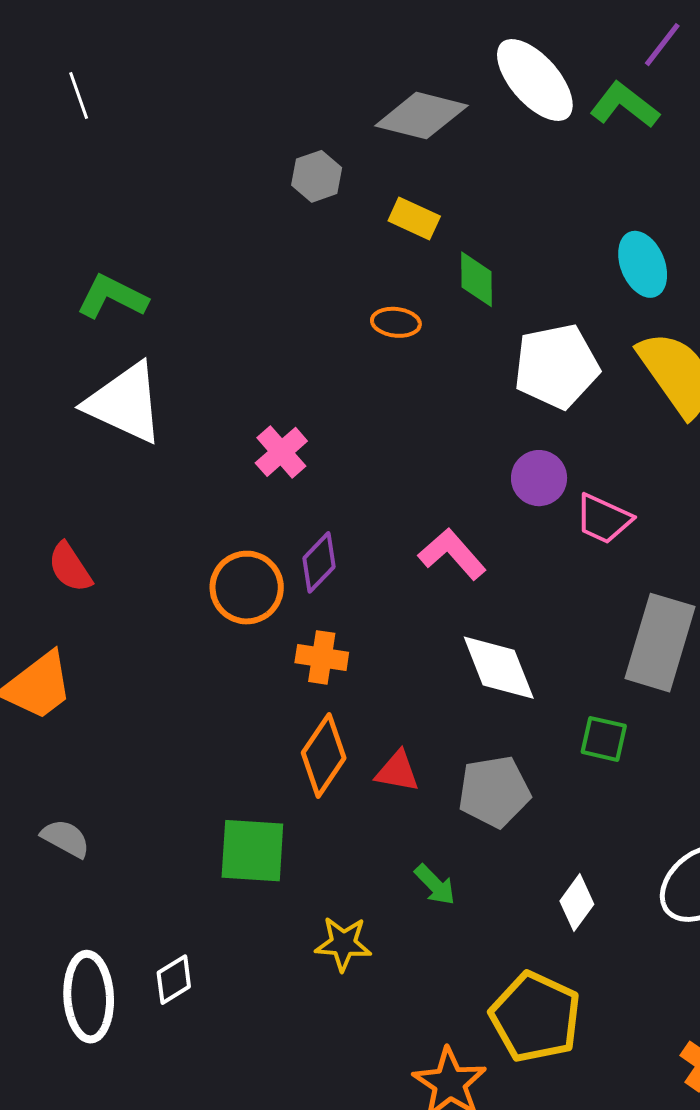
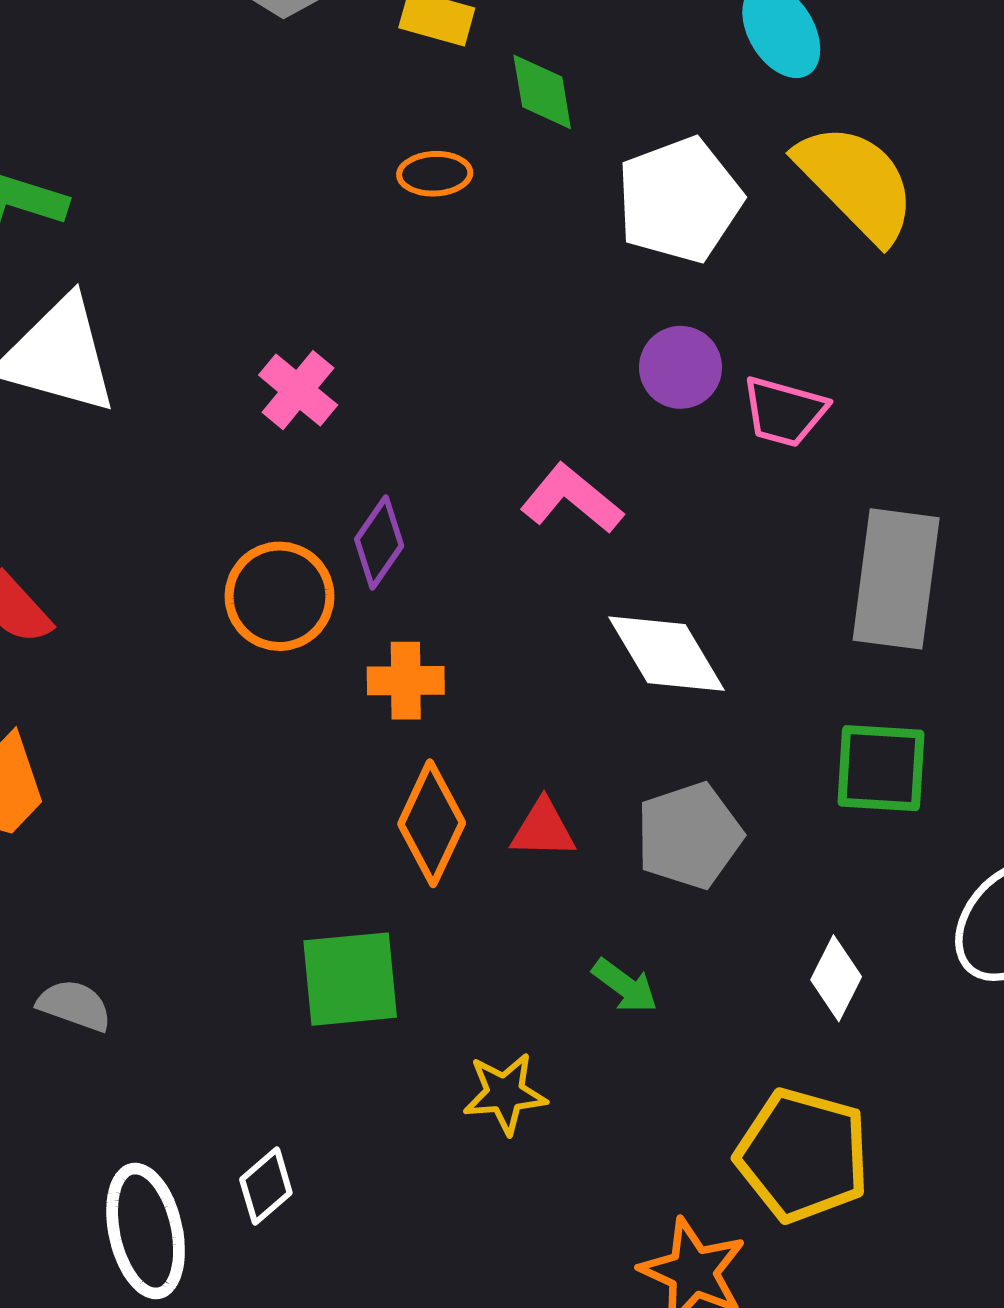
green square: (604, 739) -> (881, 768), moved, size x1.4

